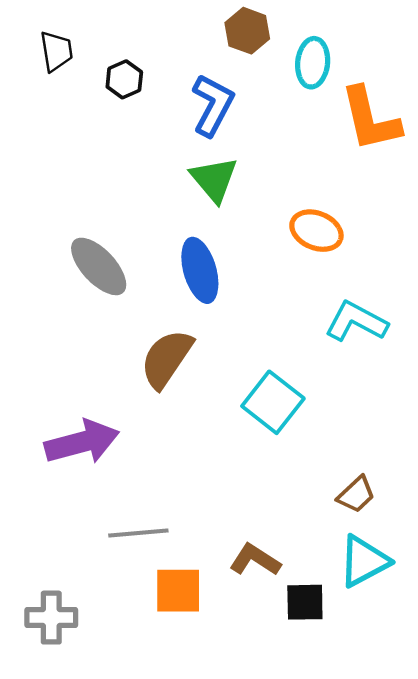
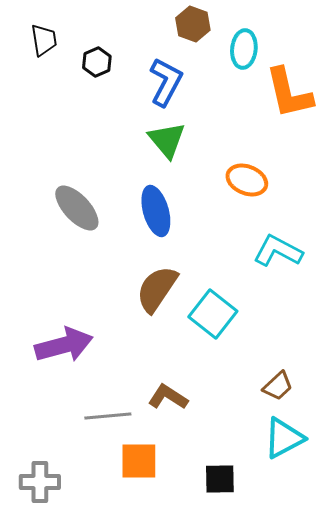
brown semicircle: (167, 359) -> (157, 289), moved
brown L-shape: (255, 560) -> (168, 397), moved
black square: (305, 602) -> (220, 479), moved

